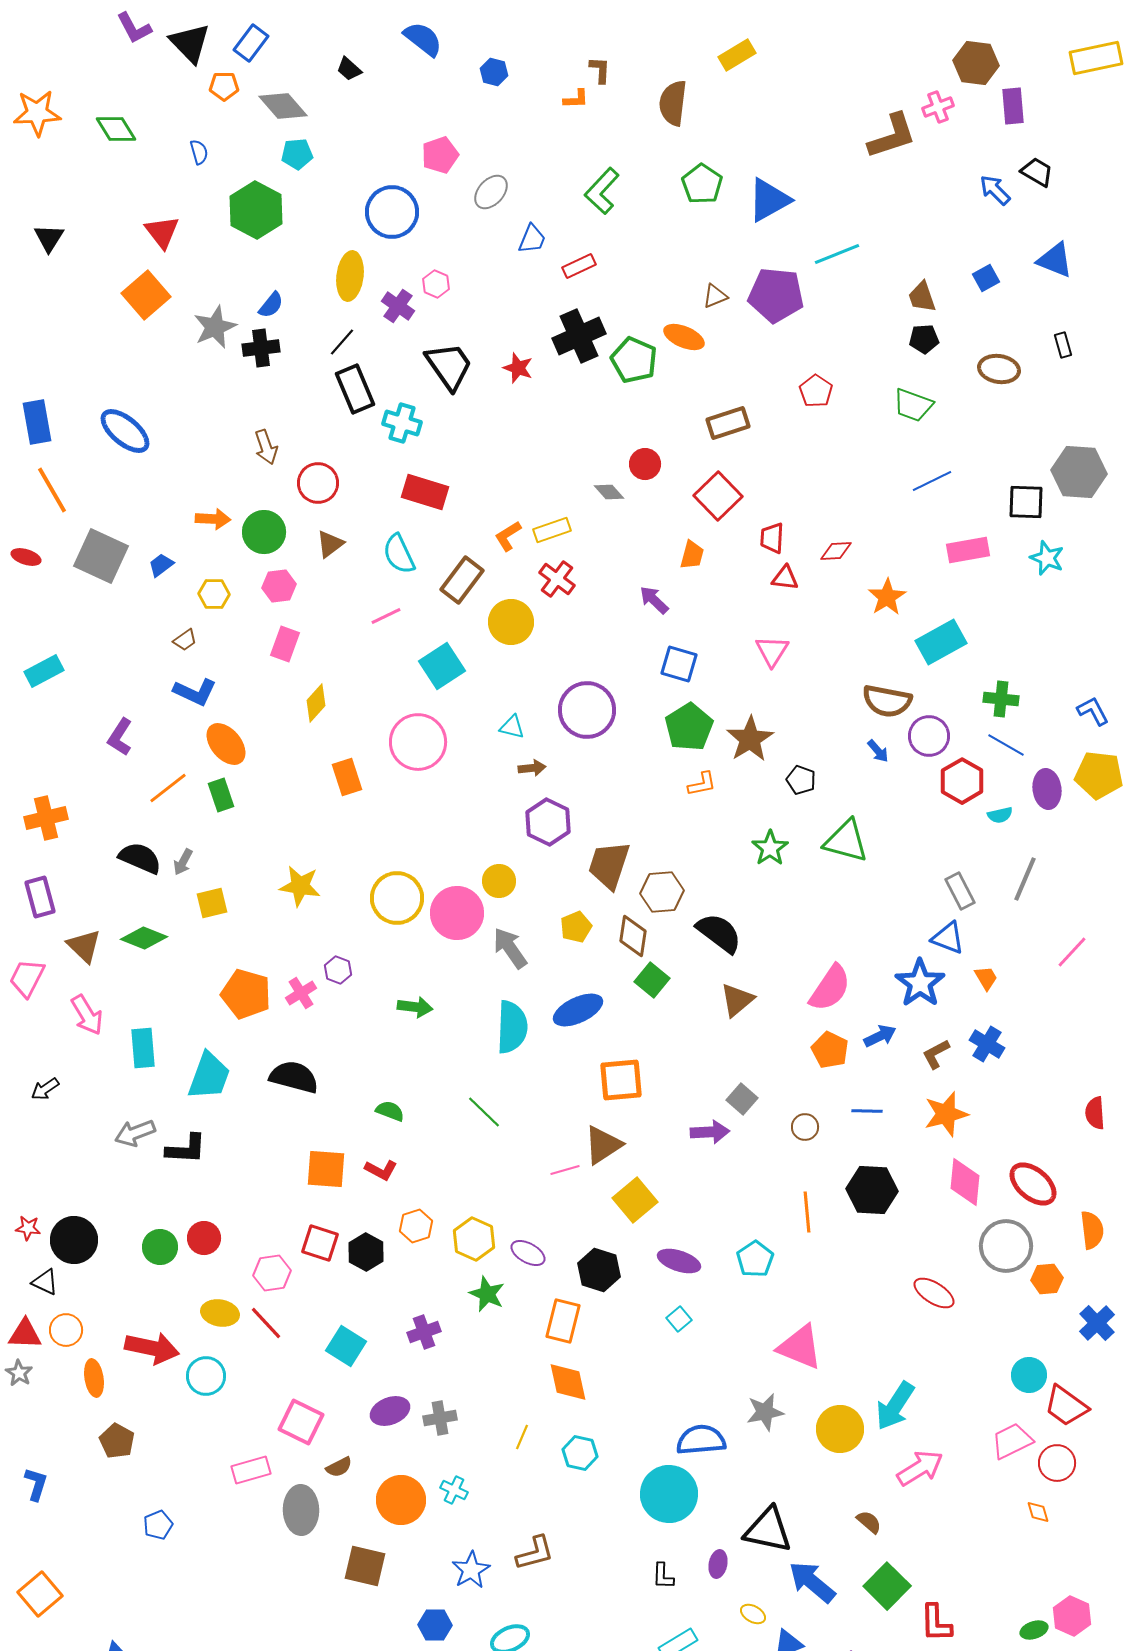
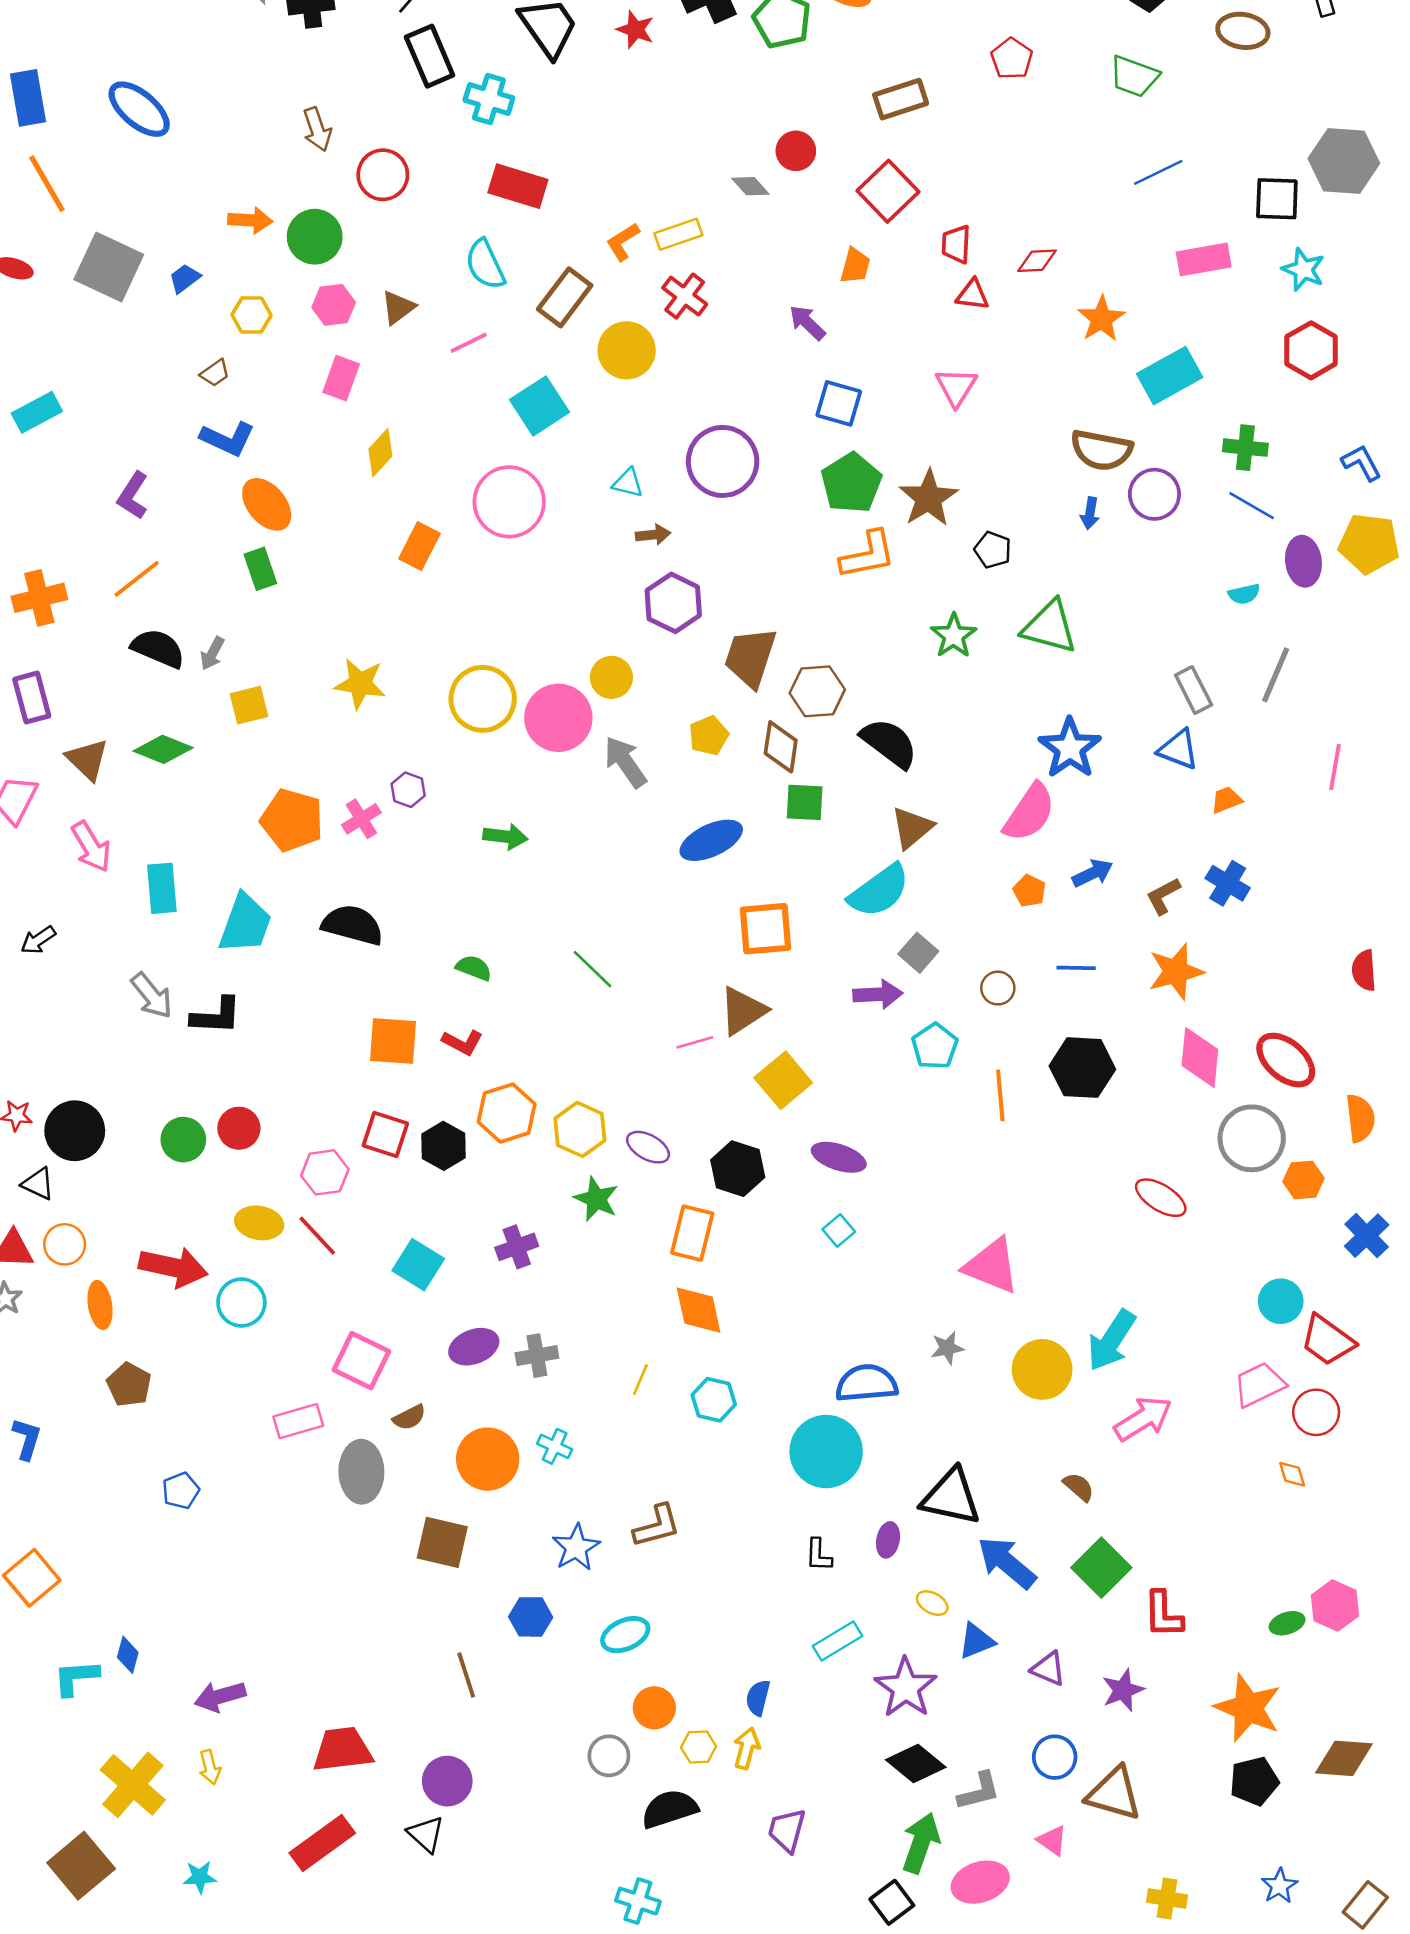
brown triangle: (330, 544) -> (398, 307), moved
blue arrow: (878, 751) -> (1090, 513), turned 50
orange rectangle: (347, 777) -> (419, 546), turned 45
red hexagon: (962, 781) -> (1311, 350), moved
orange L-shape: (702, 784) -> (868, 555), size x1.6
orange line: (168, 788) -> (137, 579), moved
pink line: (1072, 952) -> (1335, 767), turned -33
orange trapezoid: (986, 978) -> (1226, 800), turned -80
green square: (652, 980) -> (805, 802), turned -36
blue star: (920, 983) -> (1070, 748), moved
cyan semicircle: (512, 1027) -> (879, 891), moved, turned 52
orange pentagon: (830, 1050) -> (1029, 891), size x0.7
gray arrow: (135, 1133) -> (152, 996), turned -108
orange hexagon: (416, 1226) -> (507, 1113), size x1.4
cyan pentagon: (755, 1259) -> (935, 1046), moved
gray star: (765, 1412) -> (947, 1348), size x0.7

